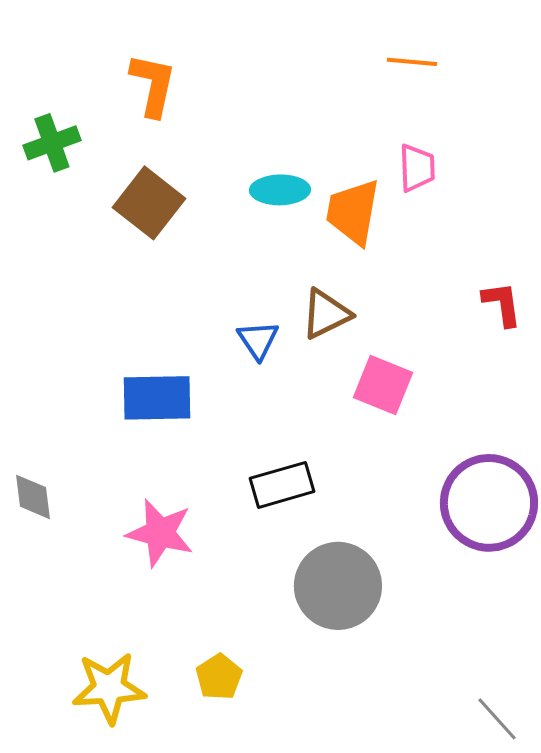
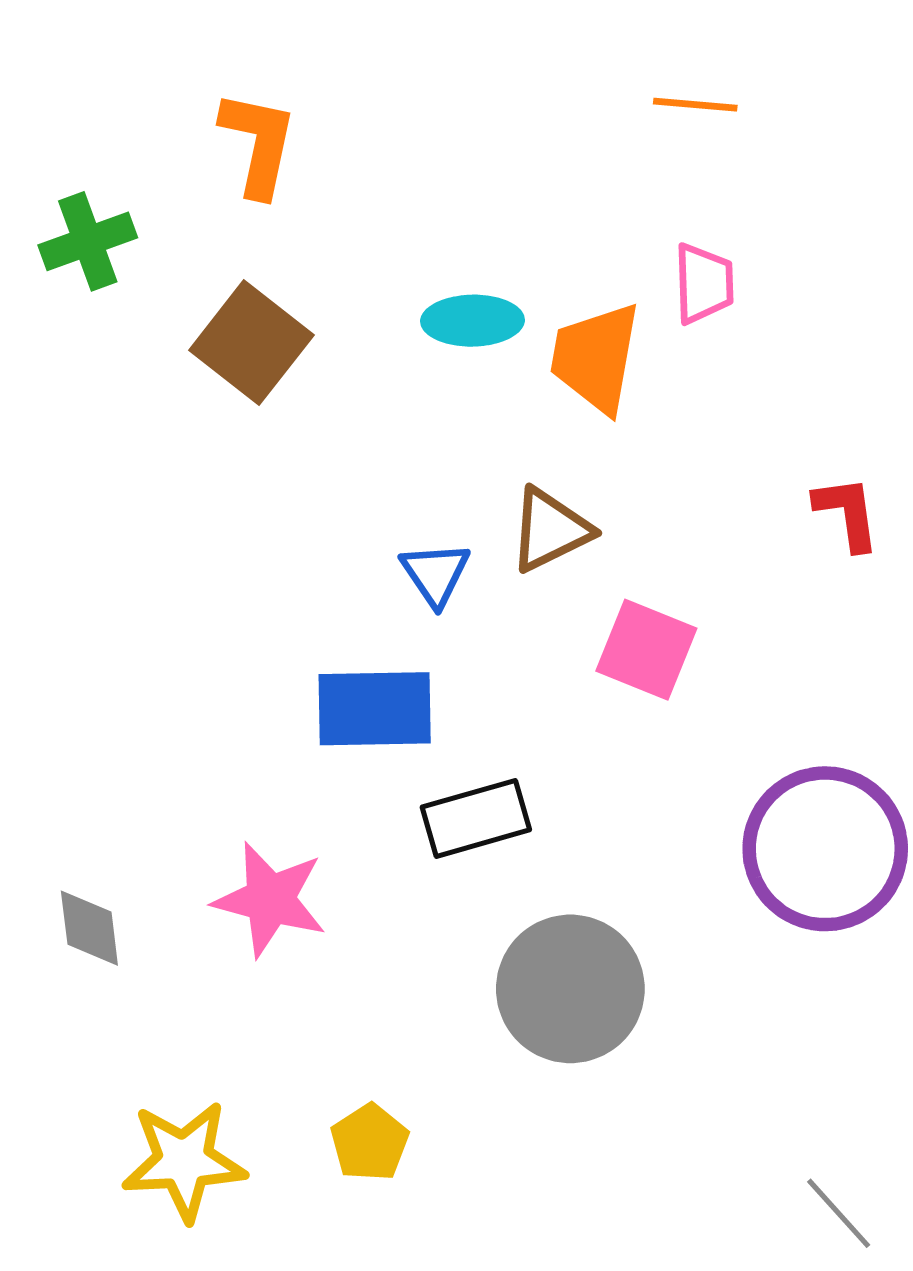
blue rectangle: (157, 398) -> (375, 709), moved
gray diamond: (33, 497) -> (89, 928), moved

